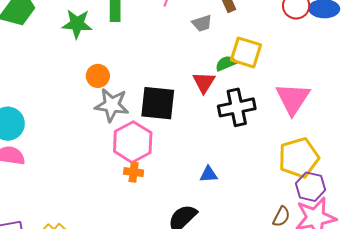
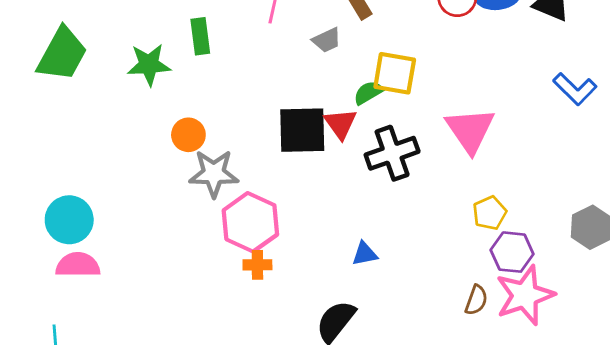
black square: (158, 103) -> (302, 130), moved
yellow pentagon: (299, 158) -> (490, 213), size x0.6

